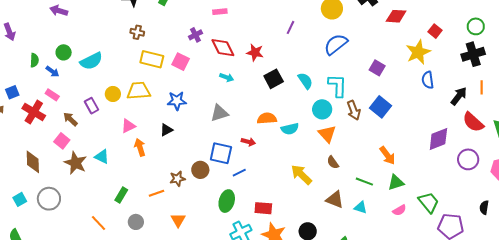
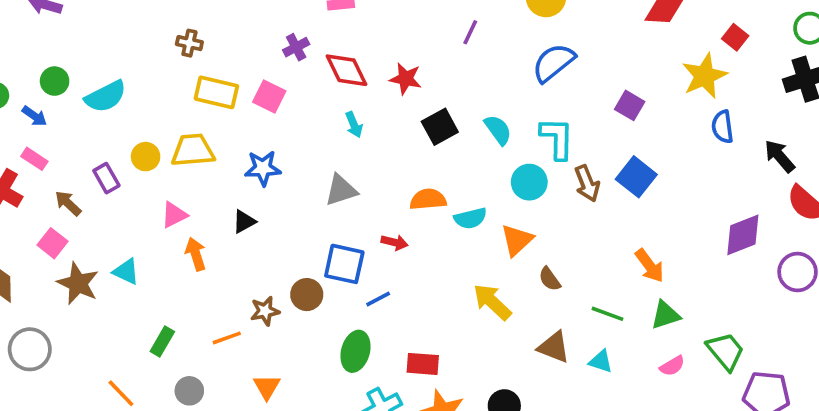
cyan arrow: (227, 77) -> (354, 125), turned 48
black arrow: (459, 96) -> (780, 156), turned -78
orange triangle: (327, 134) -> (517, 240), moved, turned 30

